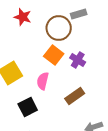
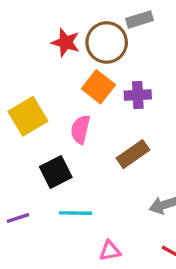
red star: (23, 17) -> (66, 42), moved
purple cross: (78, 60) -> (138, 95), turned -35

